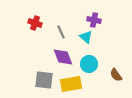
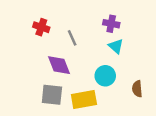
cyan triangle: (86, 37) -> (116, 46), moved
purple diamond: (63, 57) -> (59, 65), moved
brown semicircle: (116, 75) -> (137, 89), turned 32

